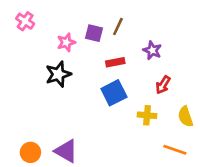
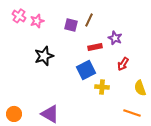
pink star: (66, 42) -> (37, 21), moved
red rectangle: (115, 62) -> (95, 47), moved
yellow cross: (147, 115) -> (102, 87), moved
orange circle: (30, 152) -> (14, 114), moved

